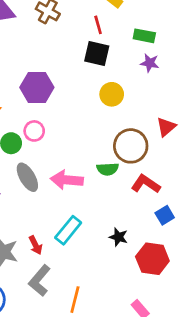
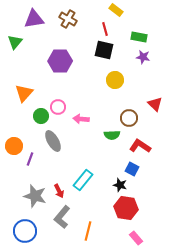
purple hexagon: (37, 87) -> (60, 61), moved
red triangle: (166, 127) -> (155, 104), turned -35
brown circle: (131, 146) -> (129, 118), size x0.7
pink arrow: (67, 180) -> (81, 119), moved, size x0.7
blue square: (165, 215) -> (132, 169), moved, turned -32
red hexagon: (152, 259) -> (126, 208), moved

